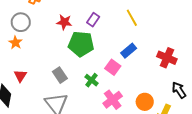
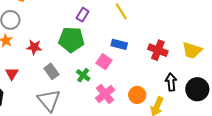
red star: (64, 22) -> (34, 47), moved
blue rectangle: (129, 51) -> (119, 44), turned 56
black arrow: (179, 90) -> (171, 82), turned 30

